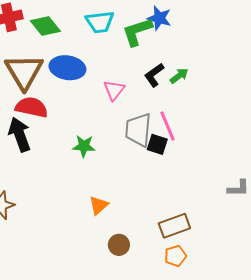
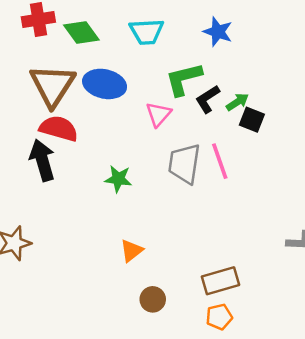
green L-shape: (137, 32) -> (184, 79), moved
black square: (157, 144) -> (252, 120), moved

